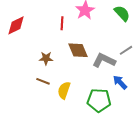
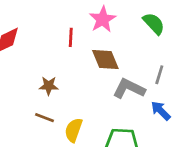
brown diamond: (78, 50) -> (105, 60), moved
gray line: (126, 50) -> (159, 75), turned -40
blue arrow: (120, 82) -> (161, 111), moved

